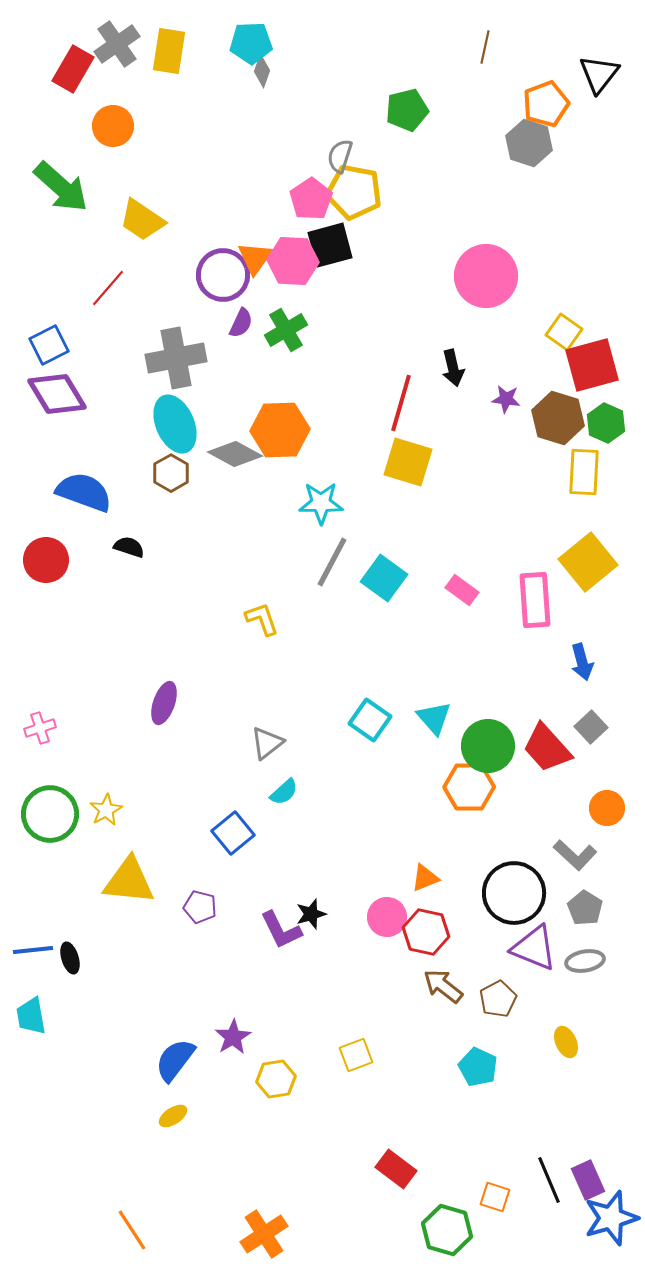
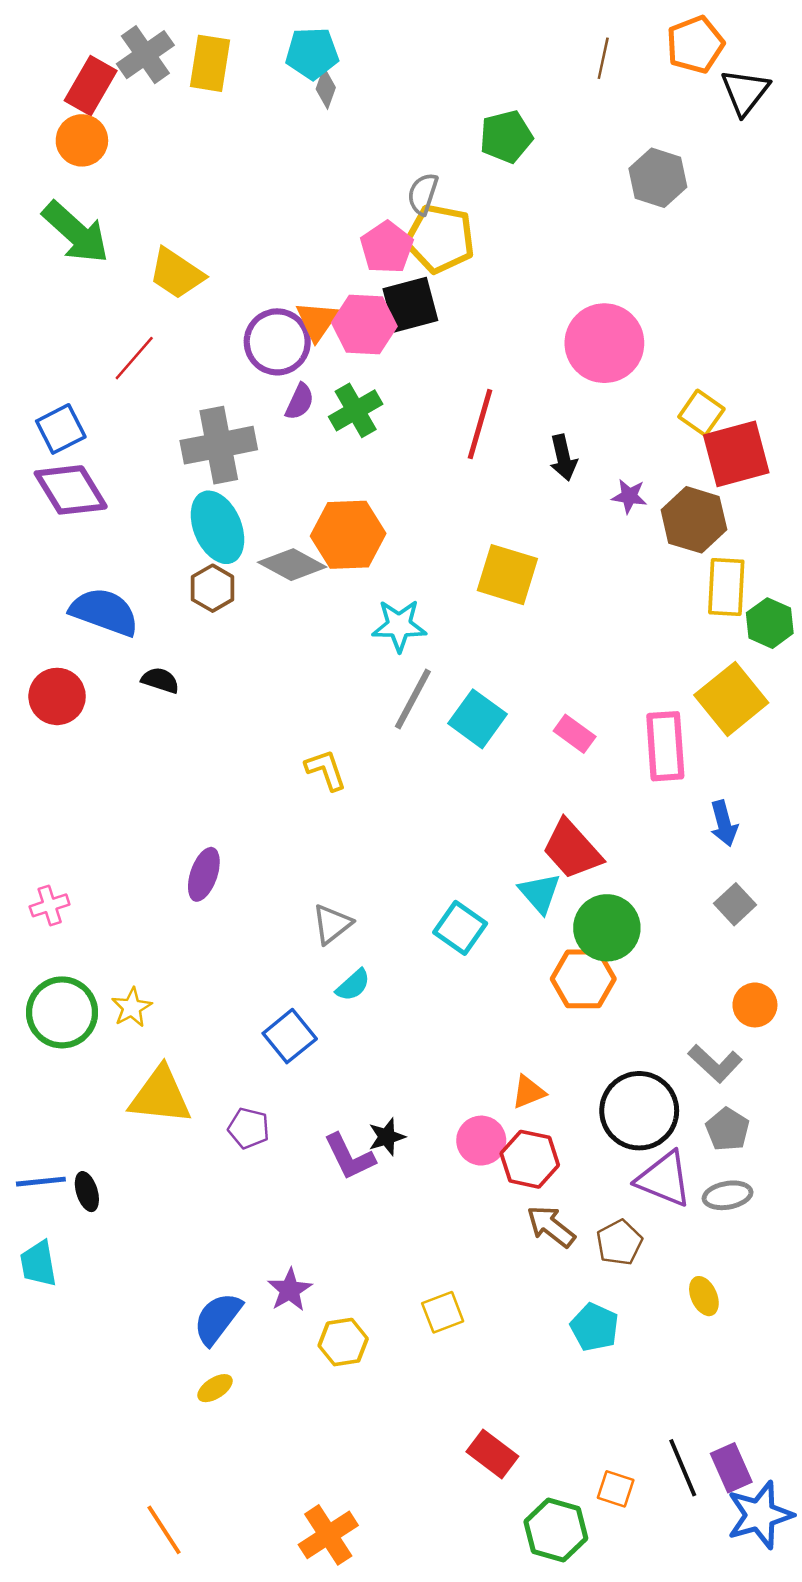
orange pentagon: (546, 104) -> (695, 45), moved
orange circle: (113, 126) -> (82, 140), moved
red line: (401, 403) -> (480, 424), moved
green hexagon: (606, 423) -> (770, 623), moved
cyan square: (370, 720) -> (460, 928), moved
red trapezoid: (547, 748) -> (572, 849), moved

